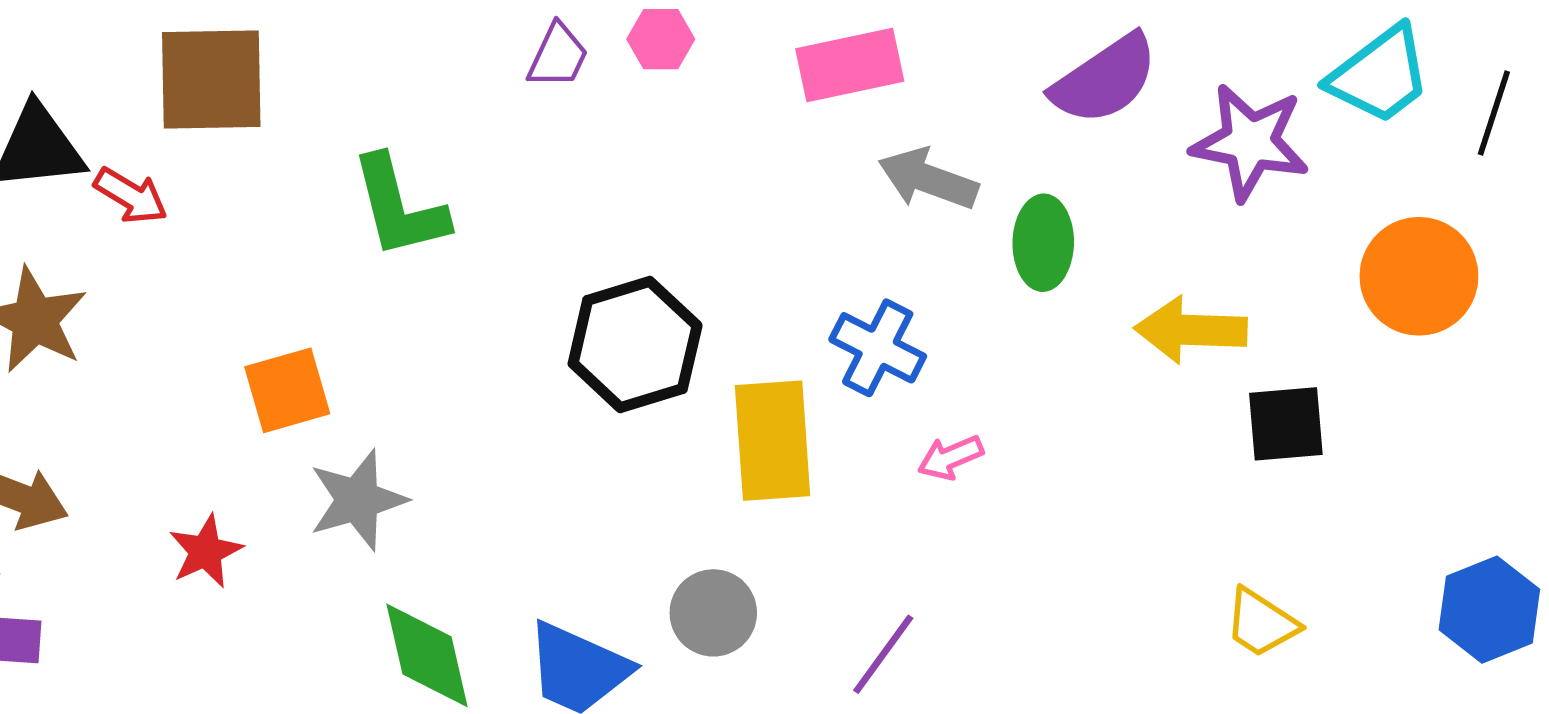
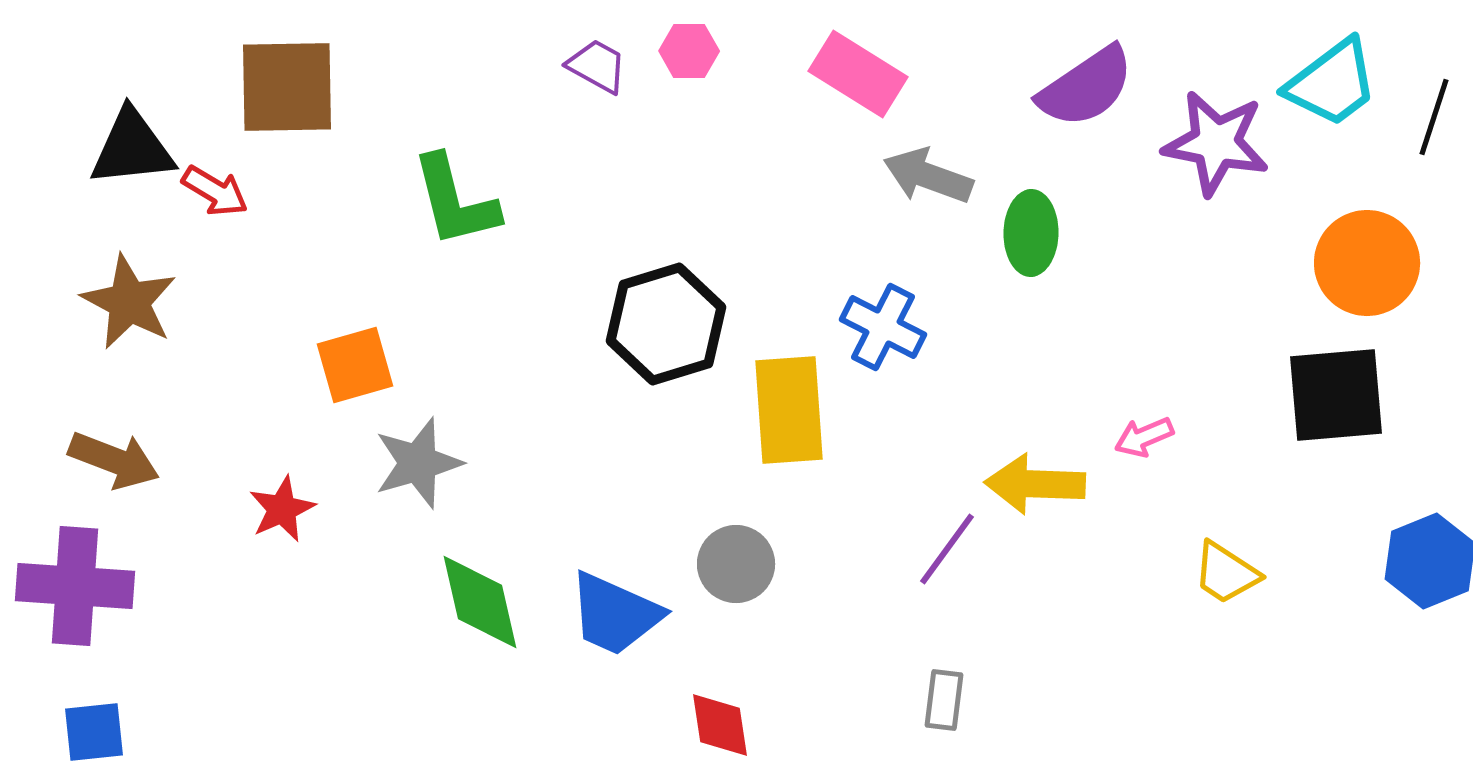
purple trapezoid: (558, 56) -> (597, 66), turned -86
pink rectangle: (850, 65) -> (858, 74), turned 44
yellow arrow: (1191, 330) -> (1035, 484), moved
black square: (1286, 424) -> (1336, 395), moved, size x1.4
pink arrow: (950, 457) -> (1144, 437), moved
purple line: (883, 654) -> (947, 549), moved

